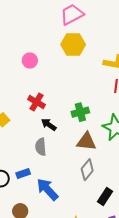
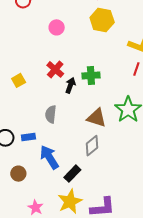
green cross: (80, 112) -> (91, 75), moved
black arrow: (49, 125) -> (70, 85), moved, turned 63
black rectangle: (105, 197) -> (72, 174), moved

